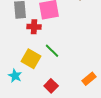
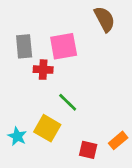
yellow square: (31, 59) -> (47, 128), moved
red square: (51, 86) -> (88, 150), moved, turned -32

